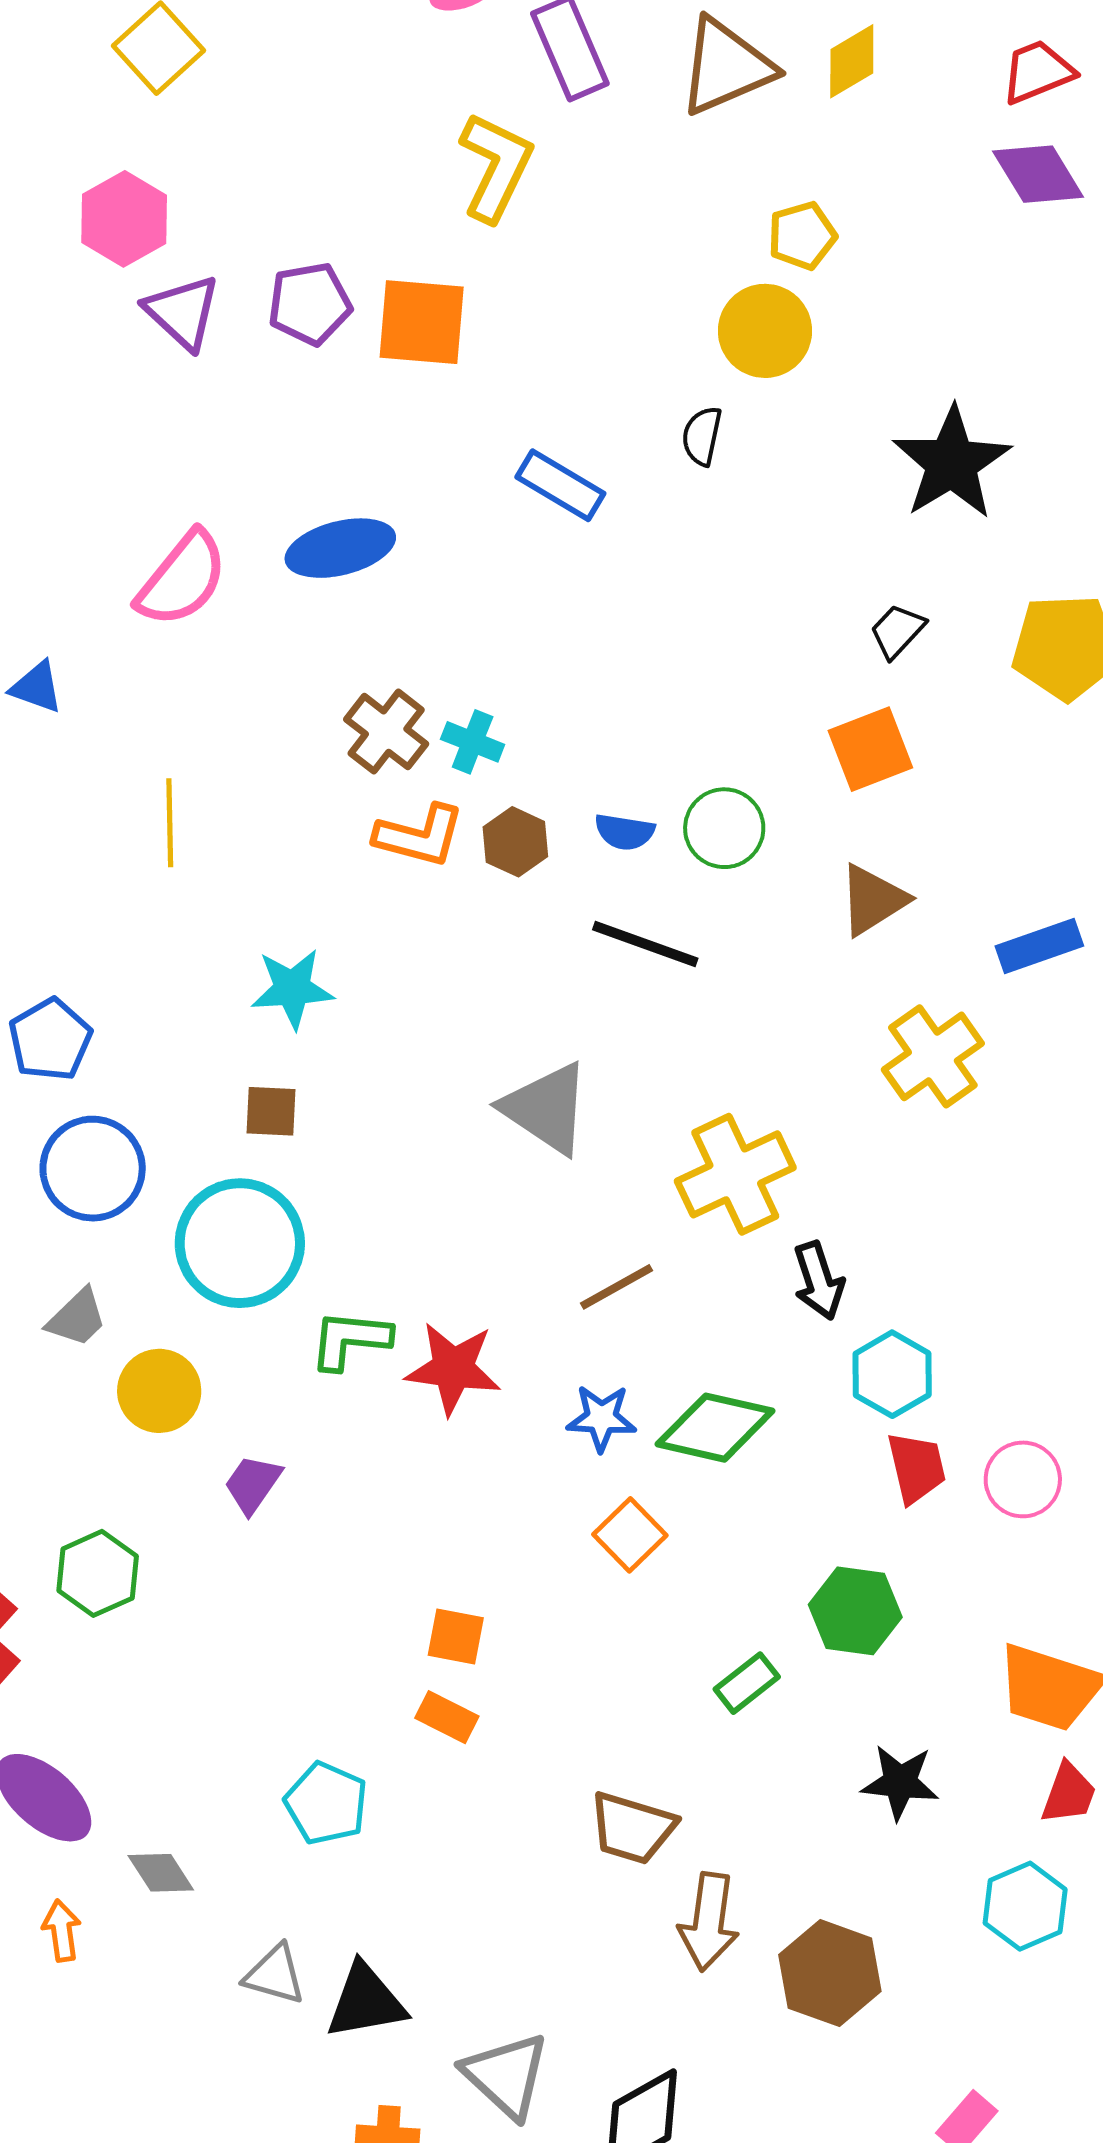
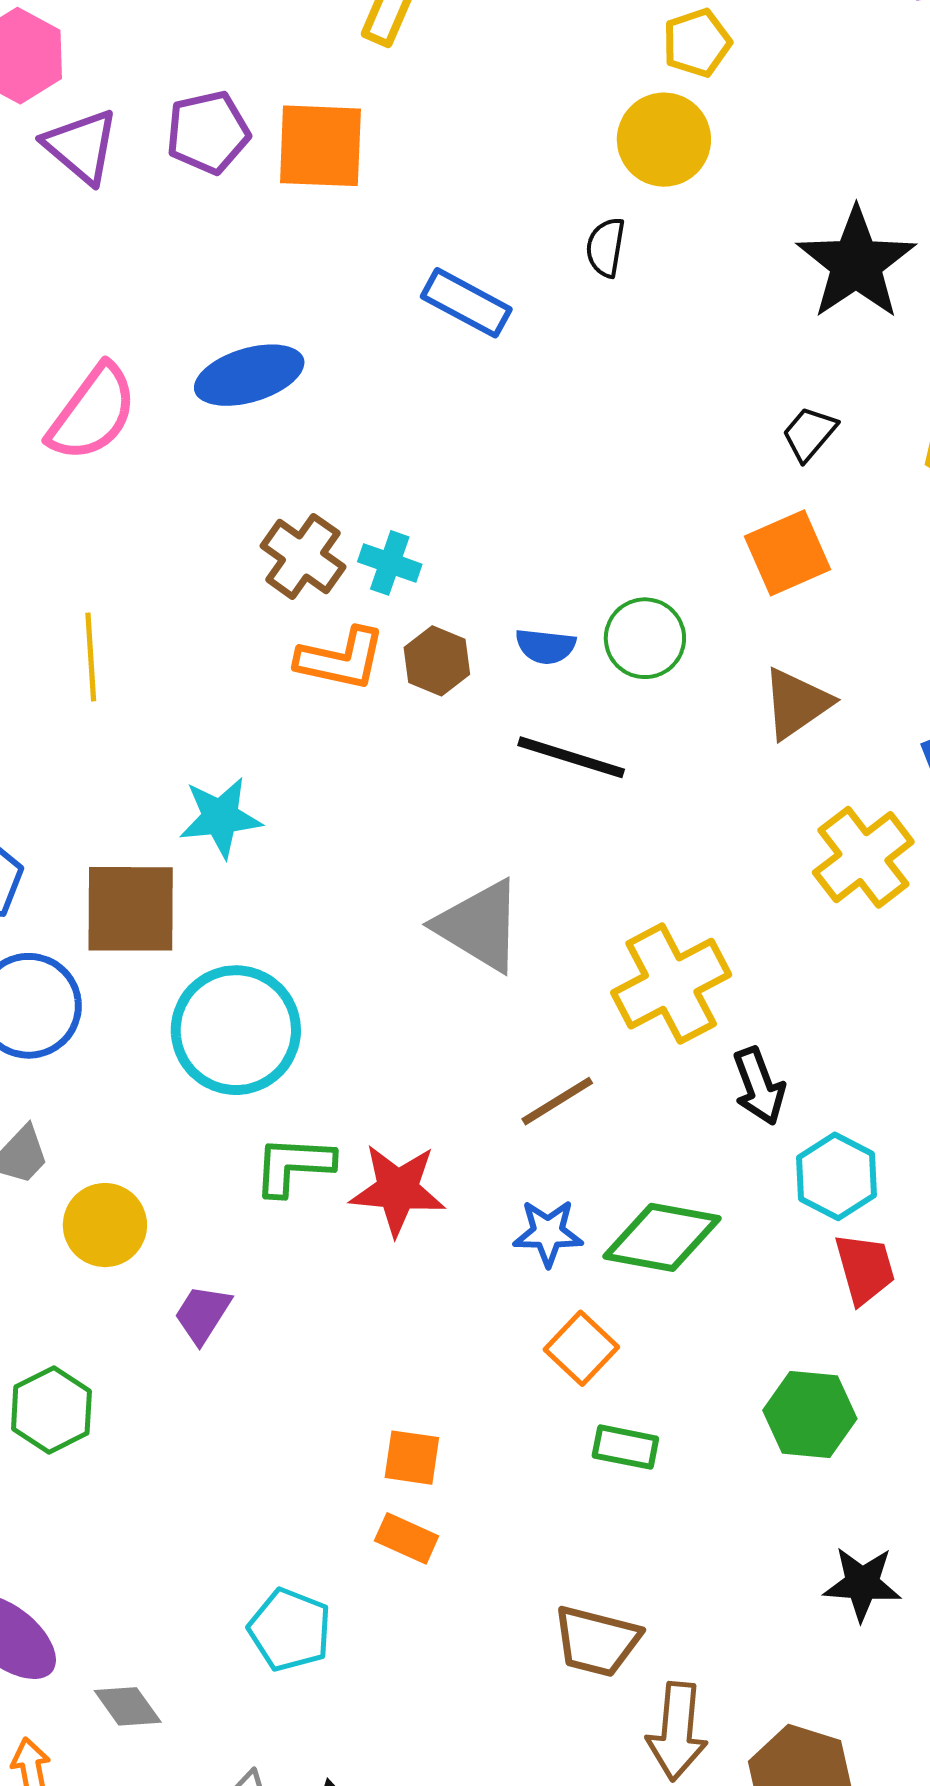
brown square: (271, 1111) -> (131, 909), moved, size x1.8
cyan circle: (240, 1243) -> (236, 1030), moved
green rectangle: (747, 1683) -> (625, 1447), moved, turned 52

